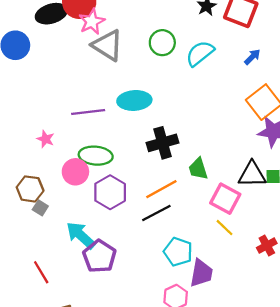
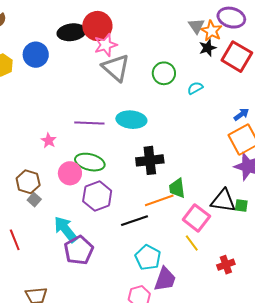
cyan semicircle: (200, 53) -> (195, 88), size x0.6
blue arrow: (252, 57) -> (241, 114), moved
orange line: (161, 189) -> (159, 200), moved
red line: (41, 272) -> (15, 240), moved

